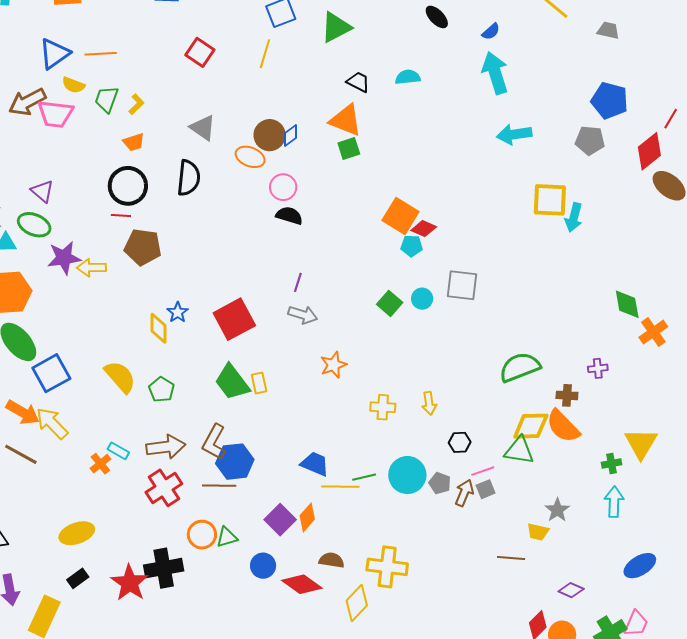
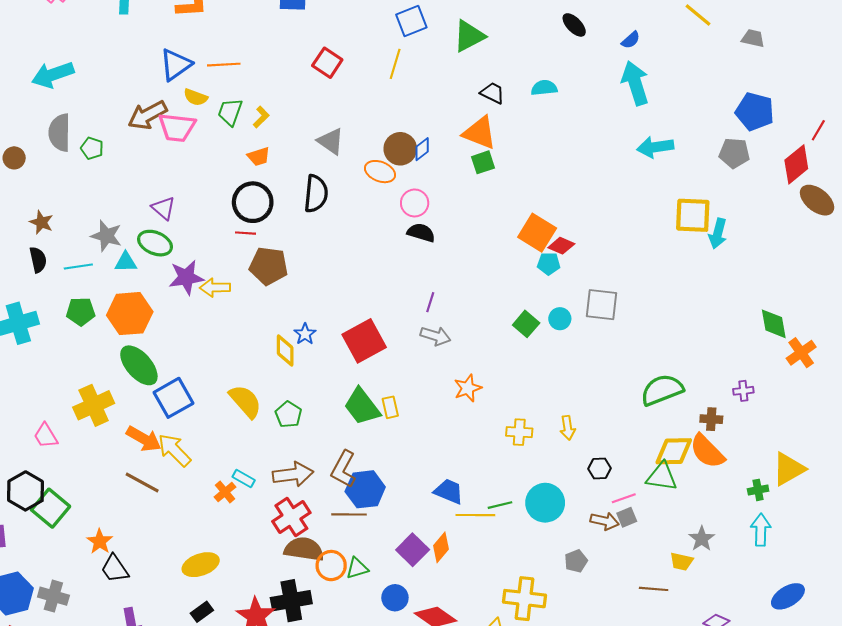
yellow triangle: (641, 443) -> (789, 469), turned 30
gray pentagon: (440, 483) -> (576, 561), moved, turned 30
brown arrow: (464, 493) -> (605, 521), turned 80
brown semicircle: (332, 560) -> (304, 549), moved, size x1.5

